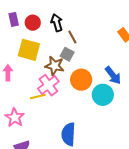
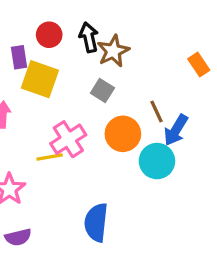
purple rectangle: (14, 19) -> (19, 57), moved
brown line: (72, 37) -> (156, 111), moved
brown star: (55, 66) -> (113, 51), moved, turned 30
blue arrow: (113, 75) -> (176, 130), turned 66

